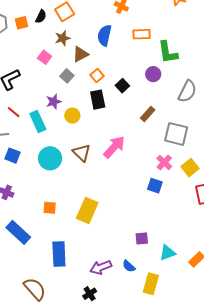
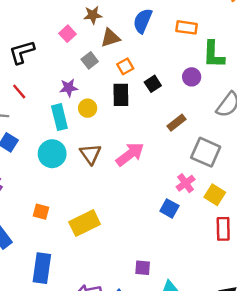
cyan rectangle: (38, 121) -> (59, 117), moved
yellow square: (190, 168) -> (215, 195), turned -30
yellow rectangle: (87, 210) -> (85, 223), turned 30

